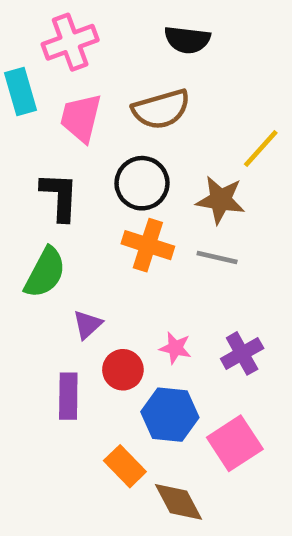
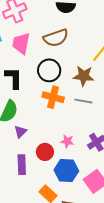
purple triangle: (87, 325) -> (20, 132), moved

